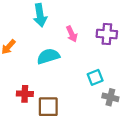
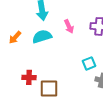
cyan semicircle: (48, 56) -> (42, 36), moved

